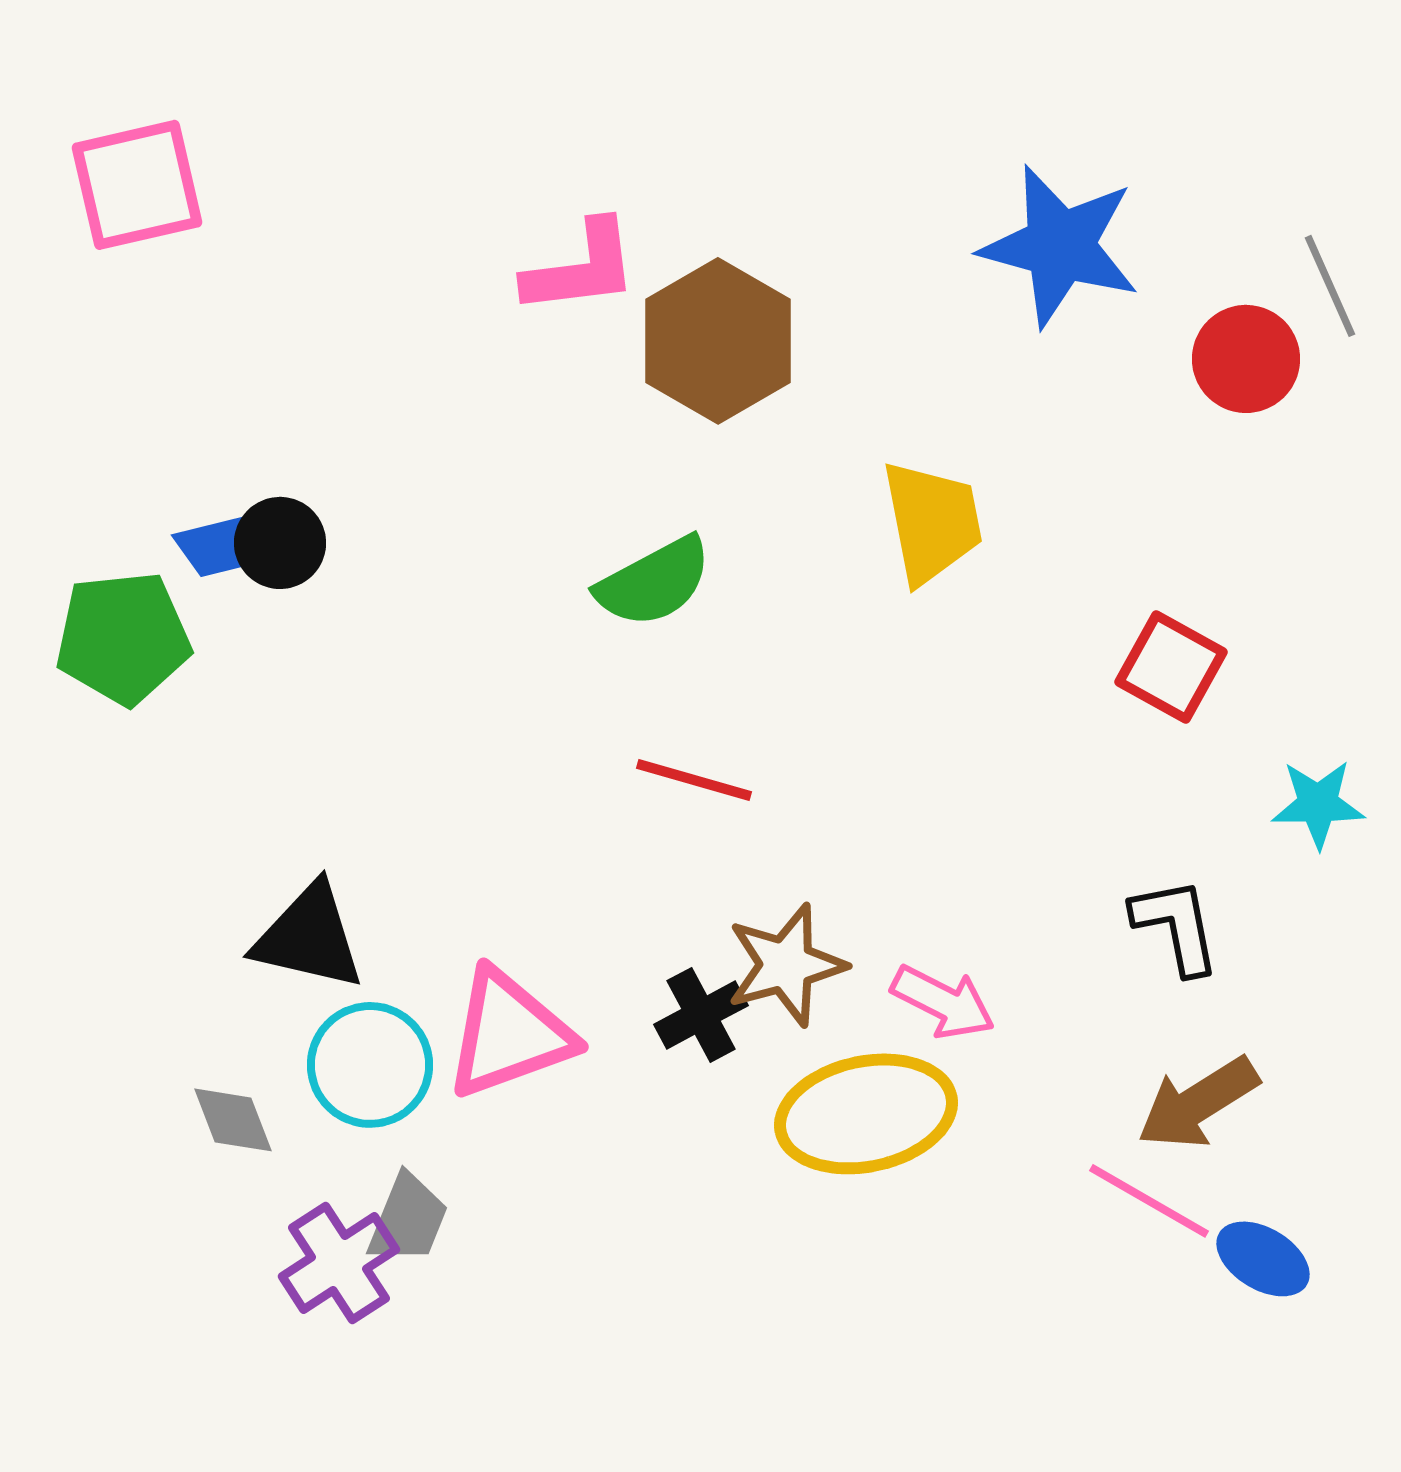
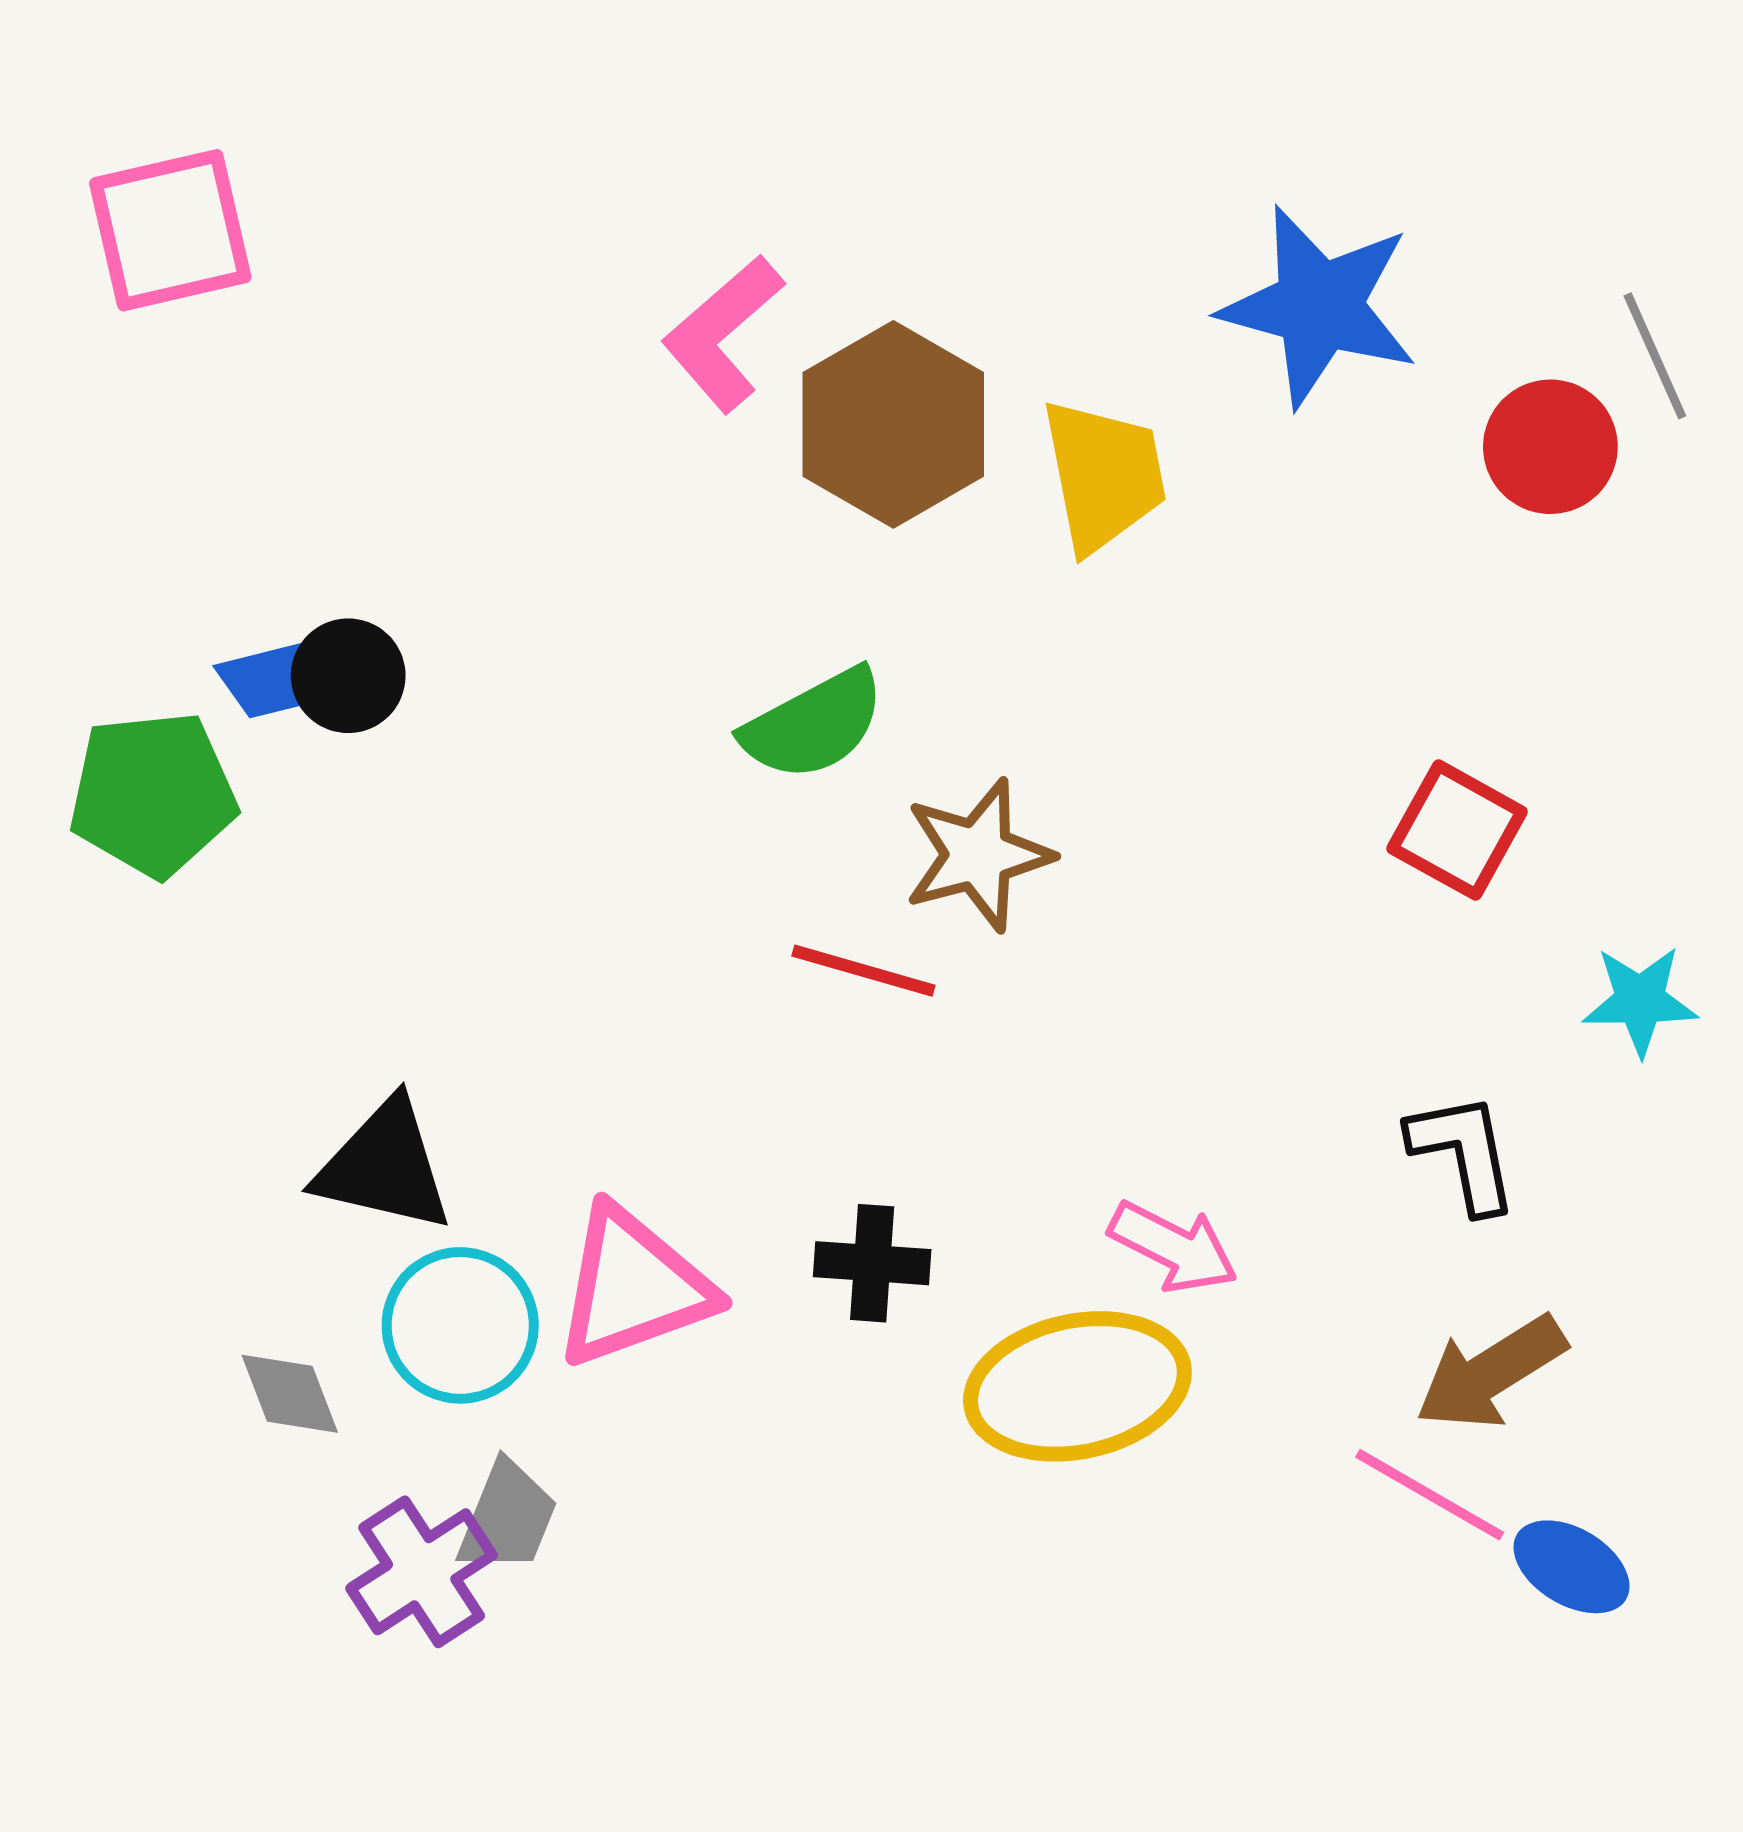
pink L-shape: (581, 268) -> (723, 334), turned 146
yellow trapezoid: (932, 522) -> (1104, 475), moved
brown star: (786, 965) -> (978, 855), moved
black cross: (701, 1015) -> (872, 1263), turned 32

